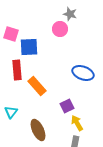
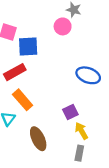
red rectangle: (17, 70) -> (15, 72), turned 66
orange rectangle: (37, 86) -> (23, 100), moved

